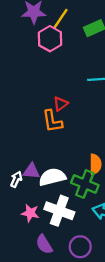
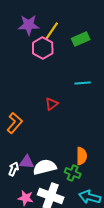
orange L-shape: (52, 121) -> (15, 123), moved, turned -130
green cross: (85, 184) -> (73, 173), size x0.7

